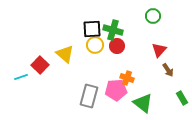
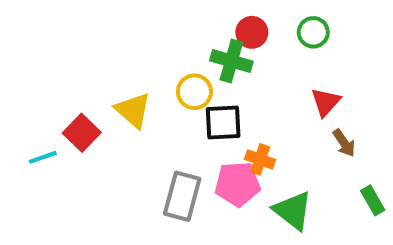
black square: (92, 29) -> (223, 122), moved
red circle: (117, 46) -> (252, 32), moved

